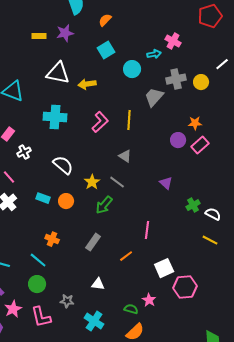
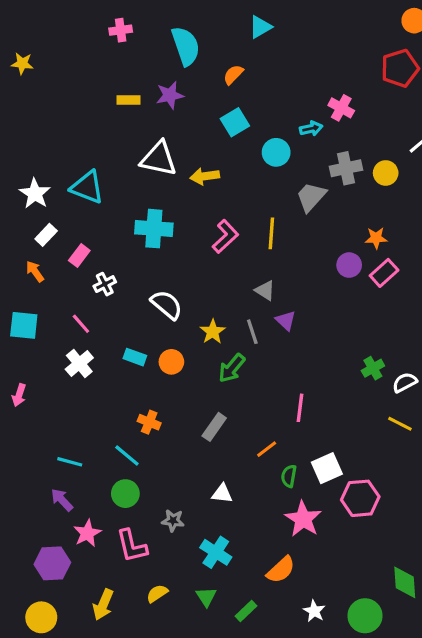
gray line: (117, 182) -> (252, 332), turned 35
purple triangle: (166, 183) -> (286, 321), moved
white semicircle: (213, 214) -> (405, 382), turned -56
pink star: (149, 300) -> (303, 519), size x1.6
green semicircle: (131, 309) -> (289, 476), moved, turned -96

